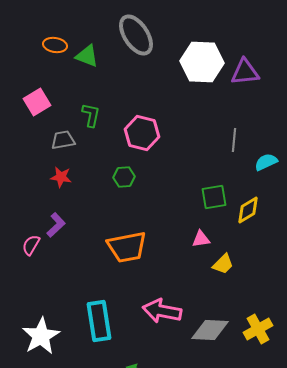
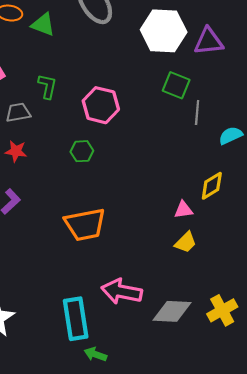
green square: (214, 197) -> (176, 85), moved, turned 32
pink triangle: (201, 239) -> (183, 210), moved
cyan rectangle: (99, 321) -> (76, 319), moved

